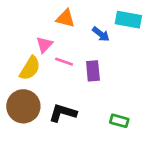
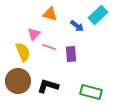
cyan rectangle: (128, 20) -> (98, 15), turned -54
yellow semicircle: (30, 68) -> (23, 52), turned -54
green rectangle: (119, 121) -> (91, 92), size x1.5

